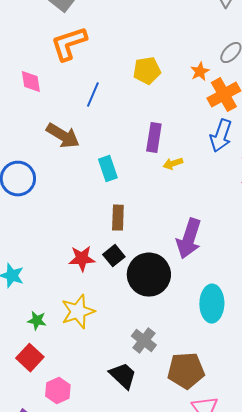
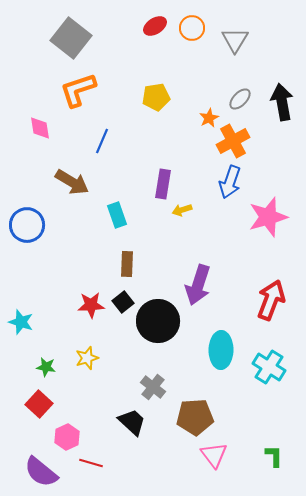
yellow pentagon: (147, 71) -> (156, 97), moved
yellow star: (78, 312) -> (87, 358), size x0.7

